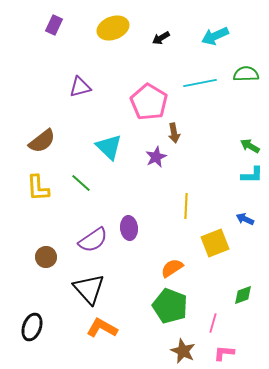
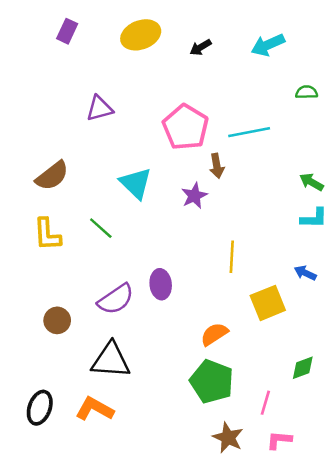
green semicircle: (246, 74) -> (307, 92), size x0.7
cyan line: (200, 83) -> (249, 132), moved
black triangle: (89, 289) -> (111, 360), turned -44
orange L-shape: (102, 328) -> (95, 409), moved

